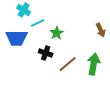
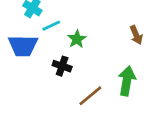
brown line: (68, 64) -> (90, 96), moved

